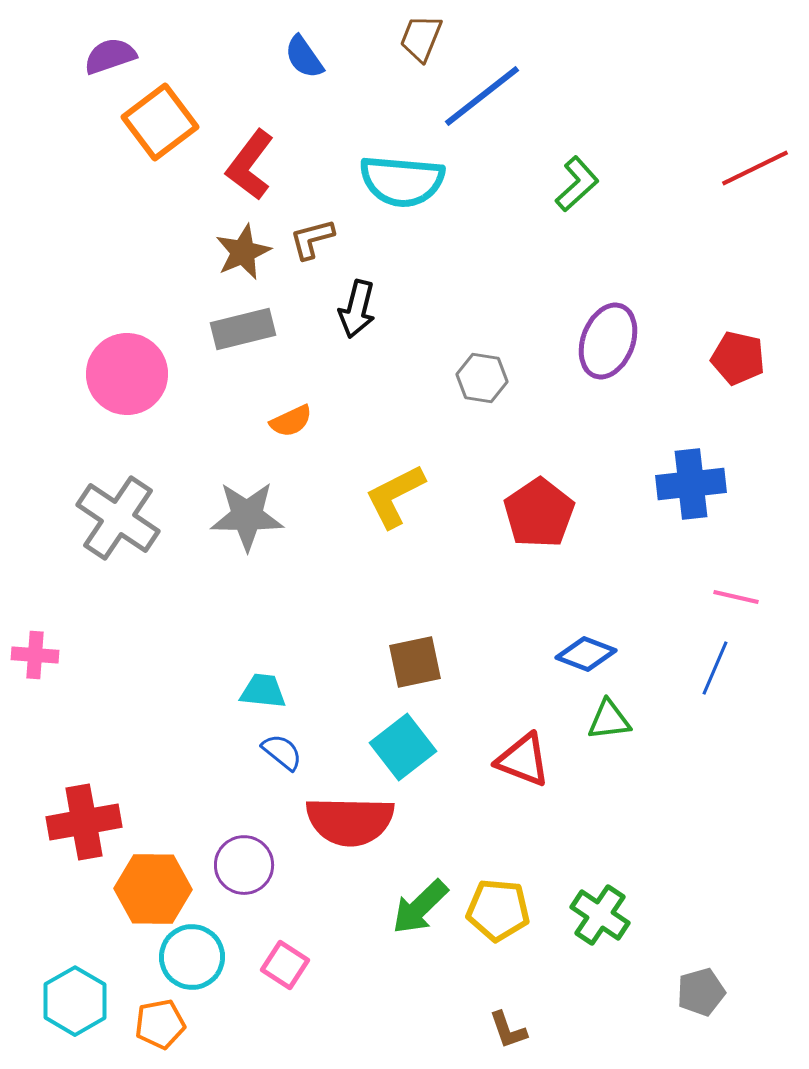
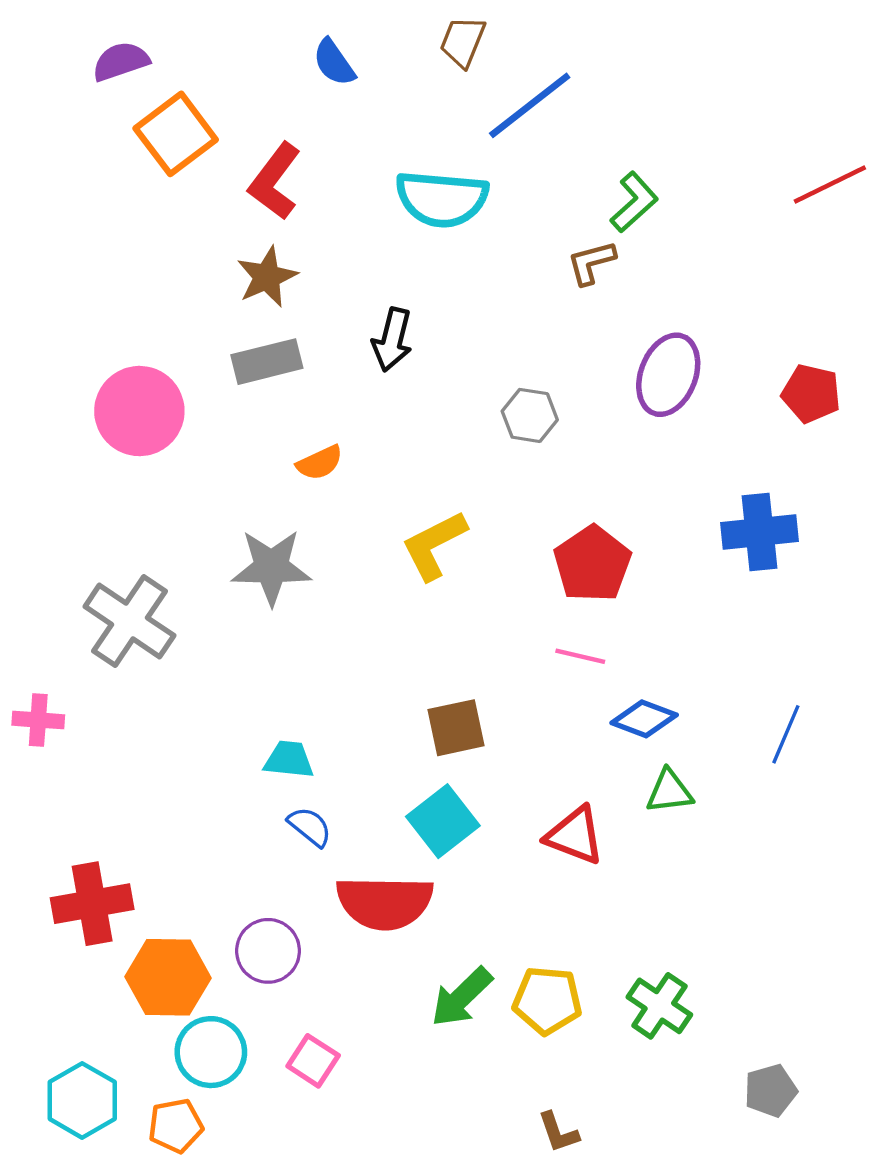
brown L-shape: (312, 239) -> (591, 263), moved
gray cross: (118, 518) -> (129, 621), moved
pink line: (736, 597) -> (580, 656), moved

